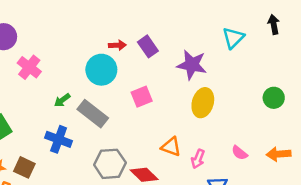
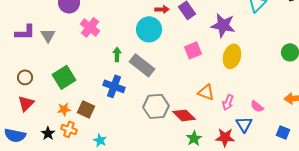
pink square: (142, 97) -> (193, 50), moved
green arrow: (62, 100) -> (117, 54), turned 128
pink semicircle: (239, 153) -> (257, 106), moved

